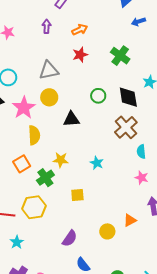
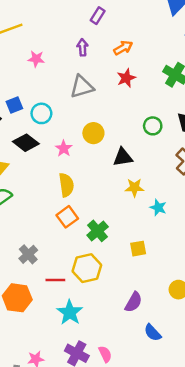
gray triangle: (49, 70) -> (82, 87), moved
pink star: (24, 108) -> (64, 148), size x0.6
yellow semicircle: (34, 135) -> (66, 185), moved
yellow star: (61, 160) -> (134, 188), moved
cyan star: (17, 242) -> (70, 312), size x1.5

